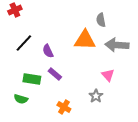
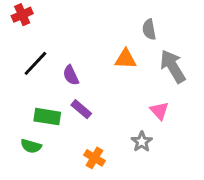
orange triangle: (85, 40) -> (125, 59), size x0.7
gray arrow: (117, 45) -> (173, 66), turned 55

